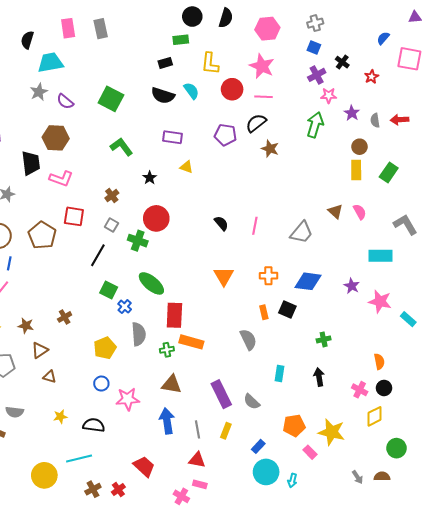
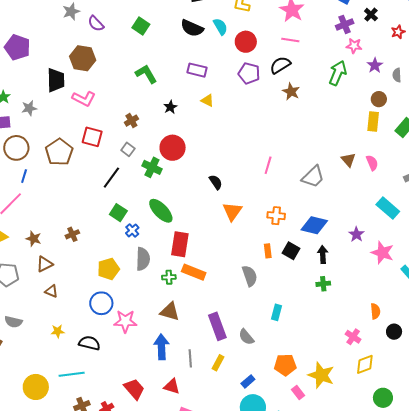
red circle: (232, 89) -> (246, 42), moved
green square: (111, 99) -> (141, 26), size x0.7
black semicircle: (221, 223) -> (216, 182), moved
cyan rectangle: (381, 256) -> (388, 208), turned 35
black arrow: (319, 377) -> (323, 255), moved
blue circle: (101, 384) -> (101, 303), size x1.5
black circle: (384, 388) -> (394, 332), moved
red triangle: (197, 460) -> (172, 386), moved

